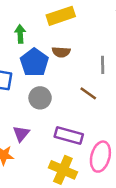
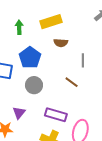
green arrow: (20, 34) -> (19, 27), moved
brown semicircle: (61, 52) -> (61, 43), moved

